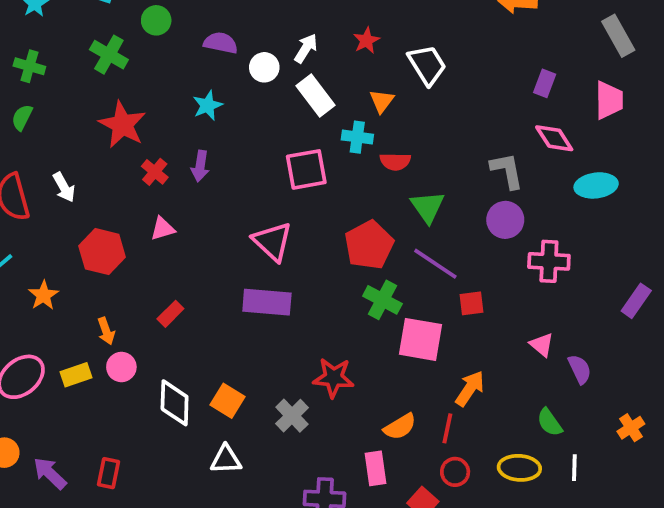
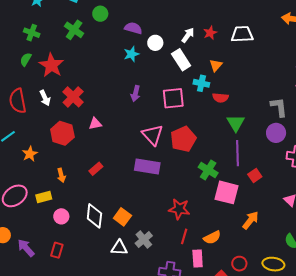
white arrow: (306, 48) -> (188, 35), moved
white trapezoid: (427, 65) -> (242, 34), moved, turned -65
cyan star: (208, 105) -> (131, 54), moved
red star: (122, 125) -> (51, 65), moved
purple arrow: (200, 166) -> (136, 93), moved
red cross: (155, 172) -> (73, 97), moved, size x1.5
red pentagon: (369, 245) -> (183, 139), moved
purple line: (435, 264) -> (237, 153), turned 50
red square: (471, 303) -> (255, 175), turned -32
pink circle: (121, 367) -> (61, 216), moved
gray cross: (292, 416) -> (144, 239), moved
red line: (447, 428) -> (184, 236), moved

